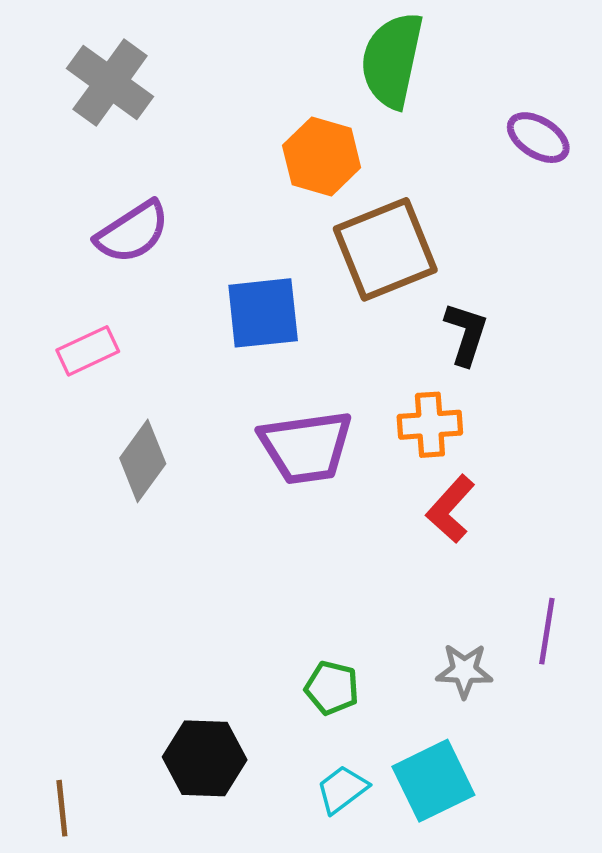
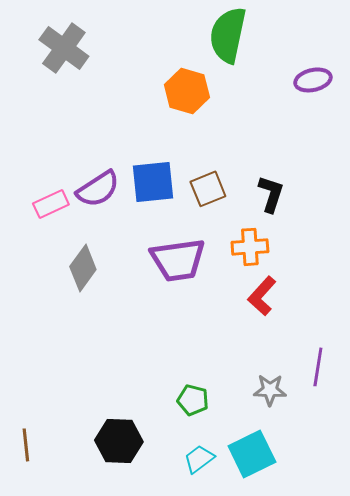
purple ellipse: (538, 138) -> (313, 80), turned -45
purple semicircle: (132, 232) -> (98, 189), moved
brown square: (385, 249) -> (208, 189), moved, size x0.6
brown line: (62, 808) -> (26, 445), moved

